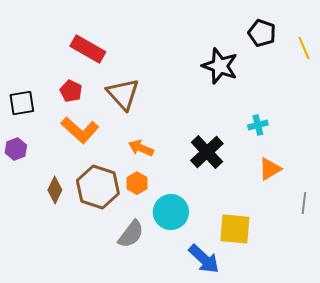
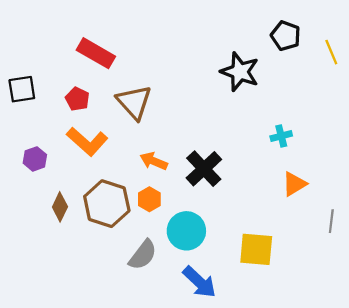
black square: (22, 103) -> (22, 89), moved
purple hexagon: (16, 149) -> (35, 159), moved
black cross: (207, 152) -> (204, 169), moved
blue arrow: (204, 259) -> (199, 282), moved

